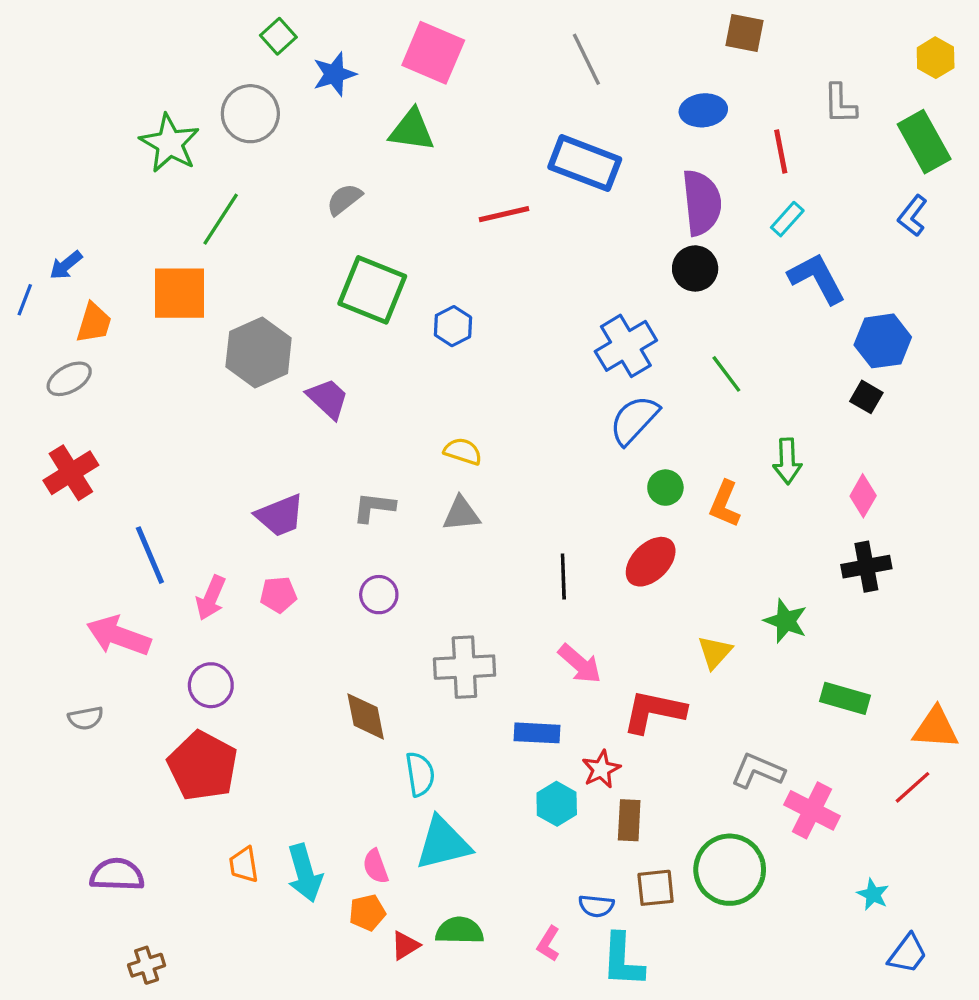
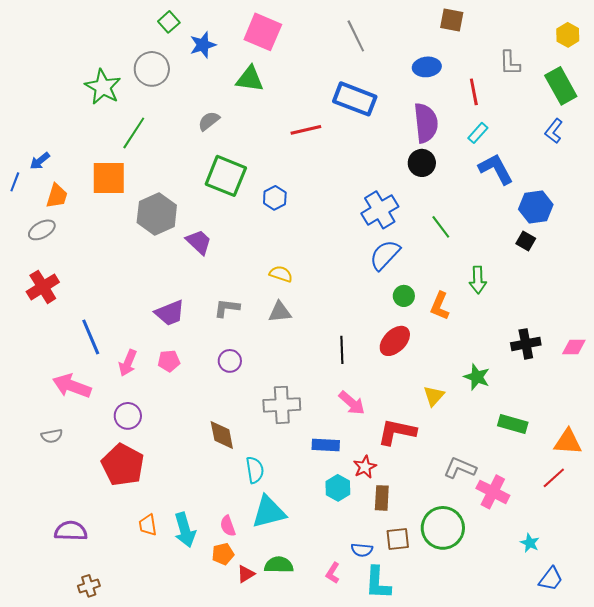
pink diamond: (863, 496) -> (574, 347), moved, turned 60

